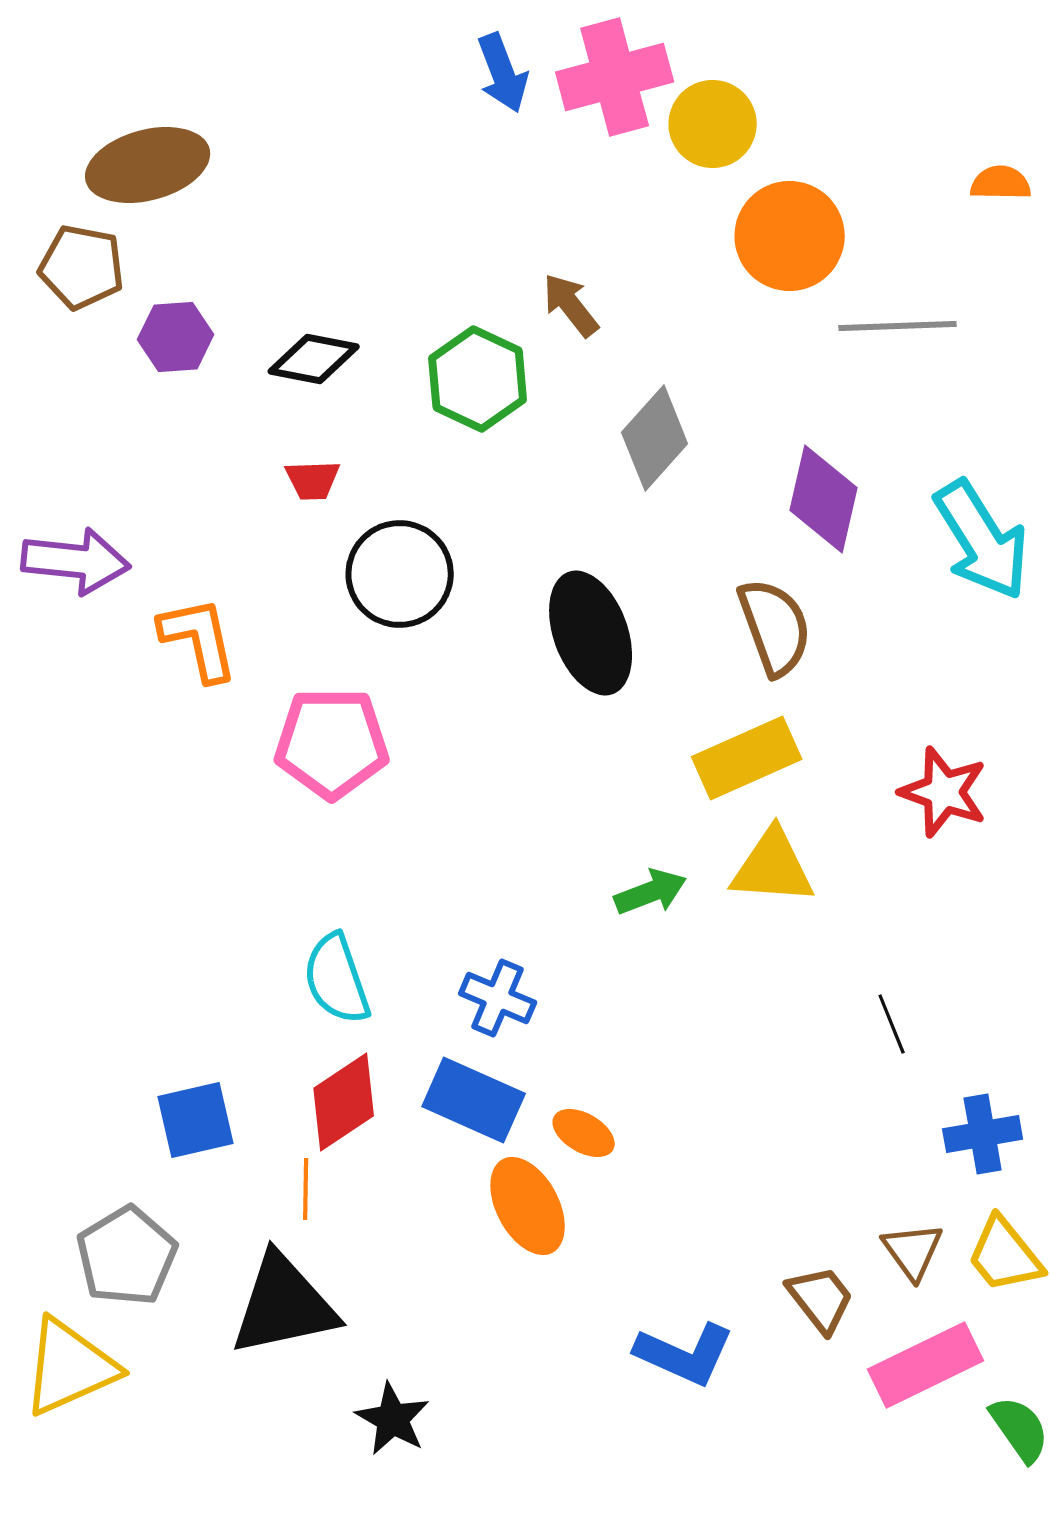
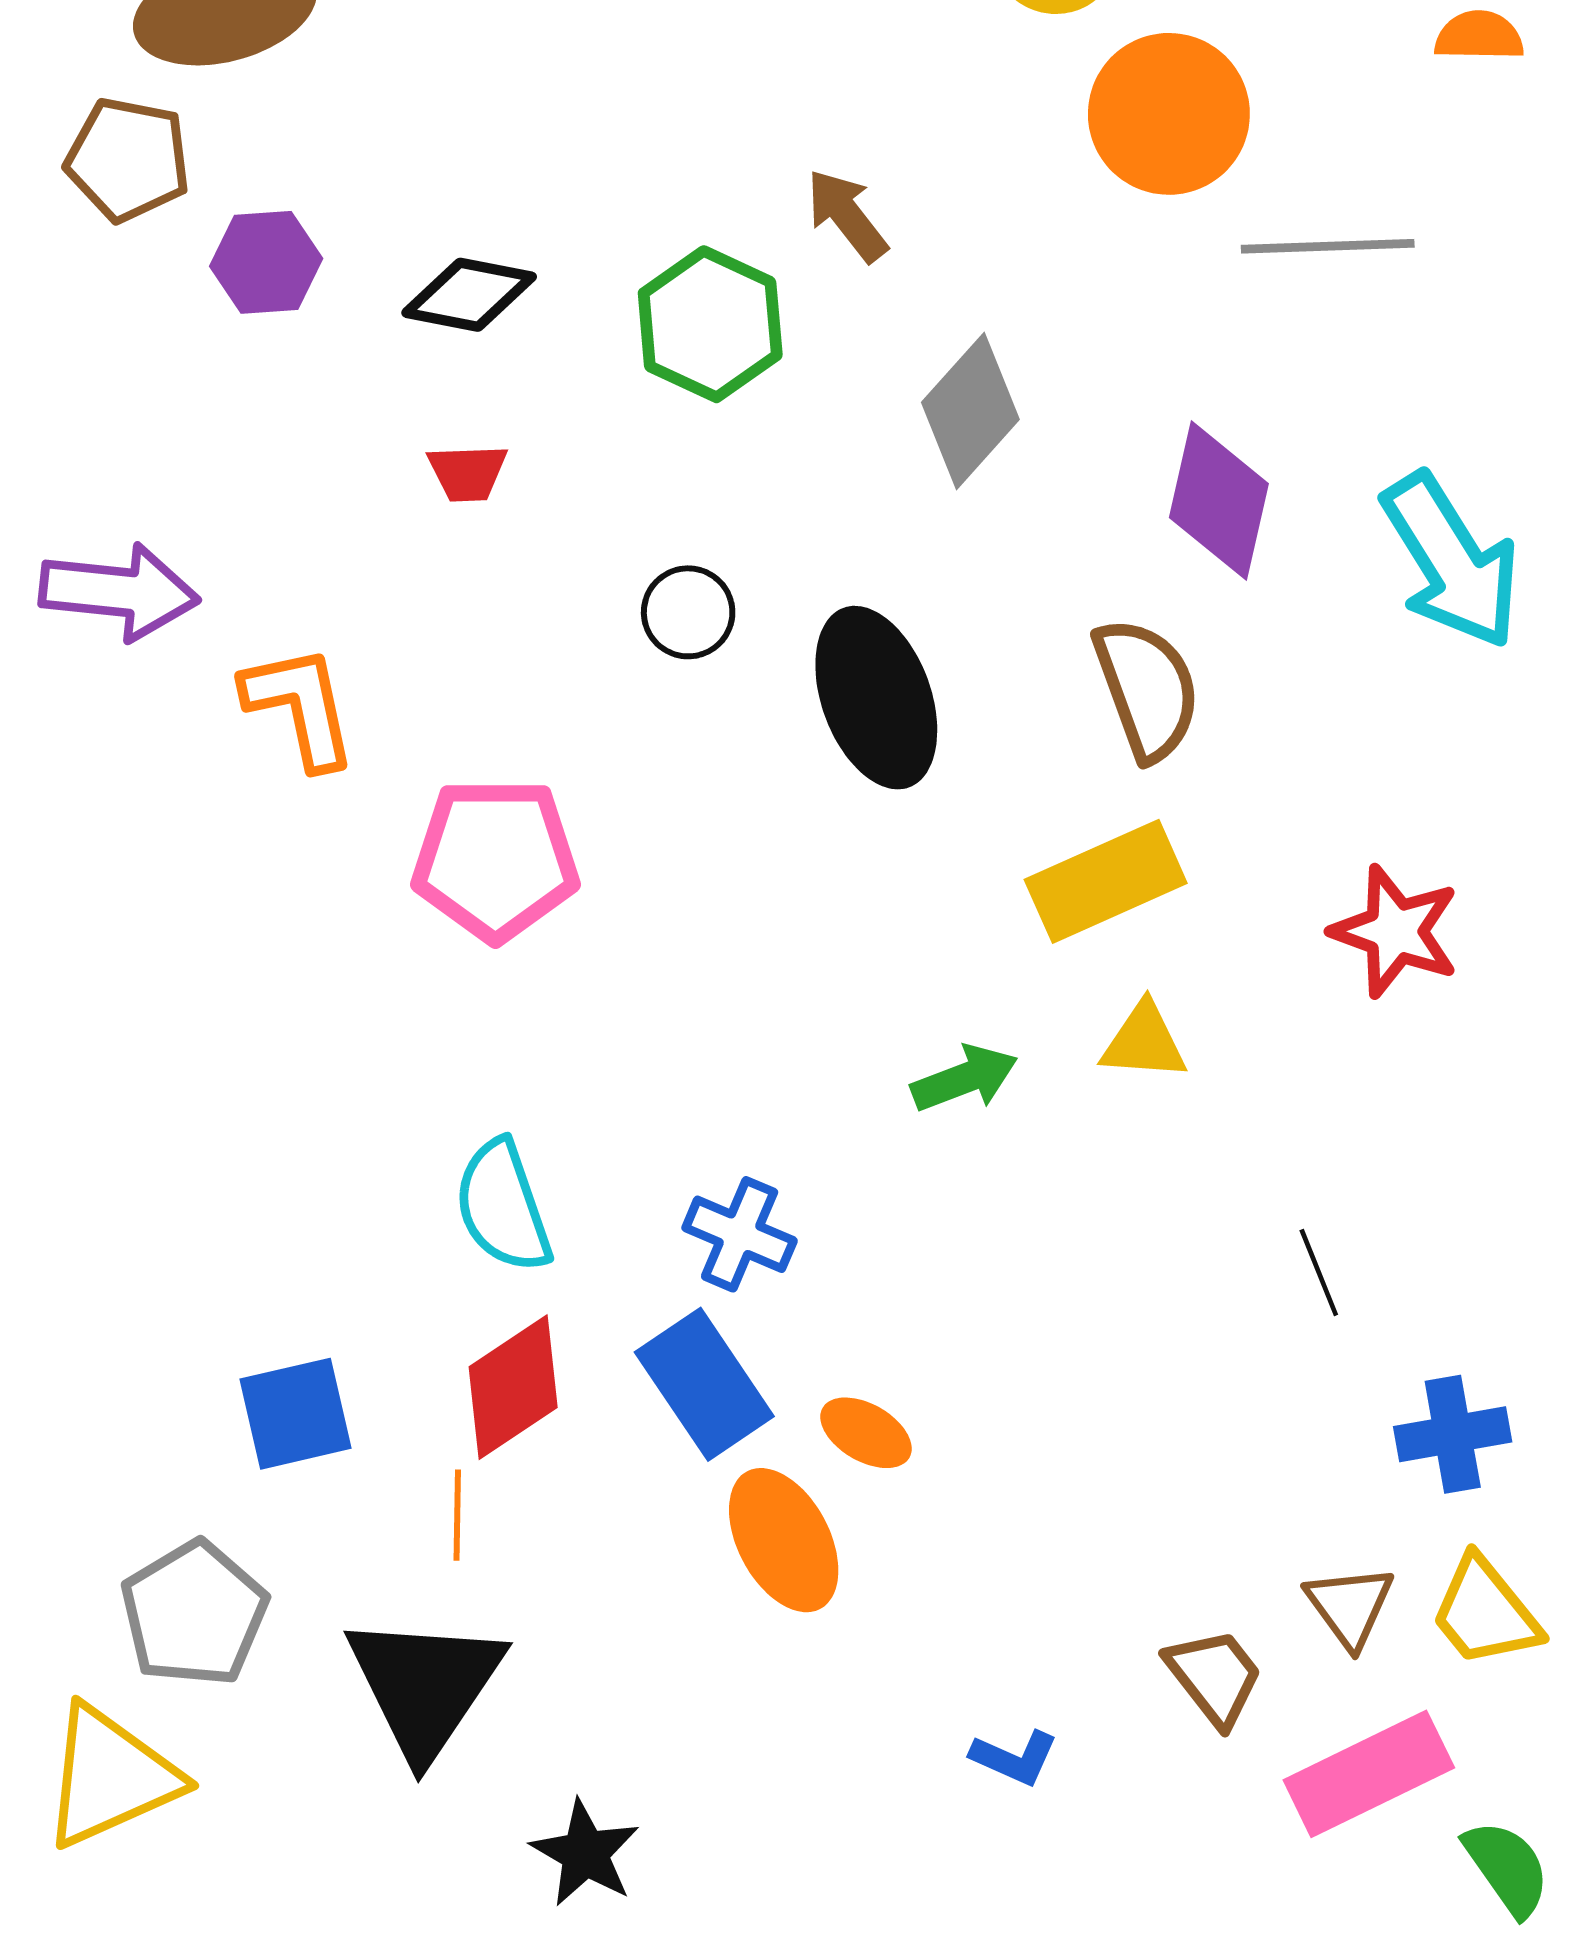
black circle: (400, 574) -> (688, 612), moved, size x0.6
yellow triangle: (773, 867) -> (1144, 1042), size x0.7
blue rectangle: (474, 1100) -> (704, 1384), turned 32
black triangle: (284, 1305) -> (425, 1686), turned -44
blue L-shape: (685, 1354) -> (1015, 1758), size x0.6

